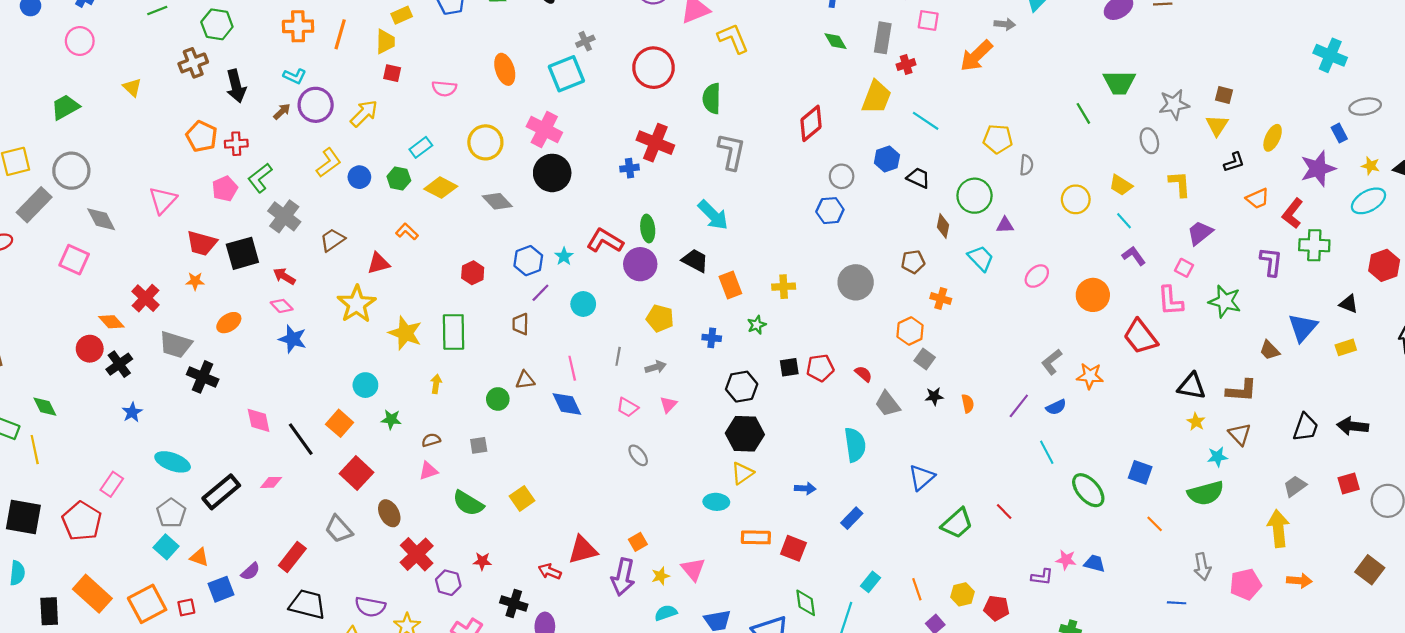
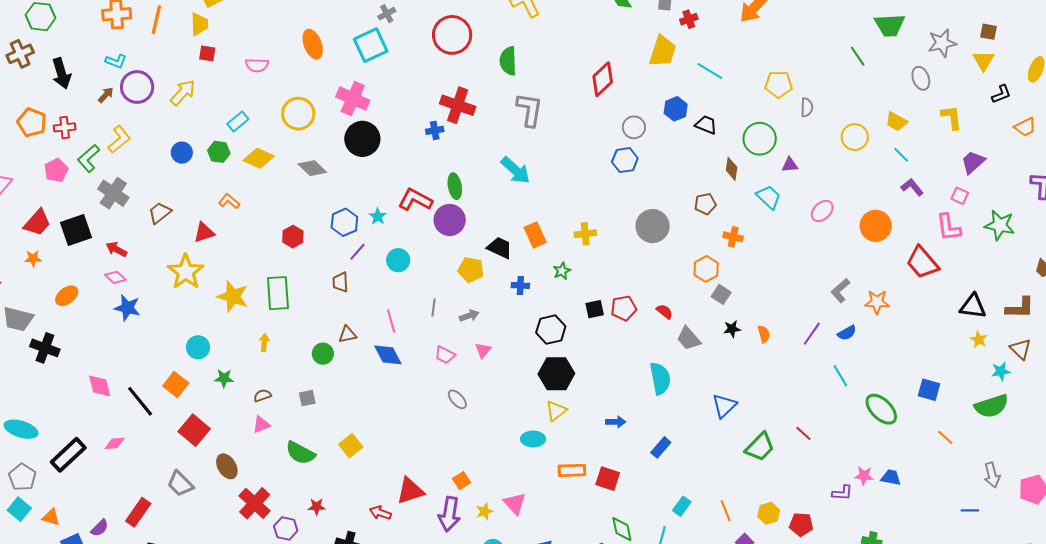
yellow L-shape: (329, 163) -> (119, 139), moved
red trapezoid: (202, 243) -> (37, 223), turned -60
black trapezoid: (695, 261) -> (500, 248), moved

